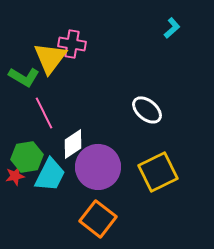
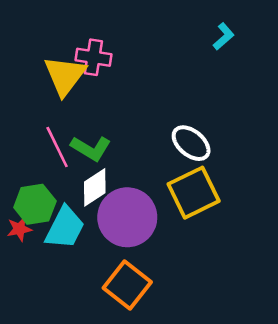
green L-shape: (24, 77) -> (91, 148), moved
yellow square: (158, 172) -> (194, 193), moved

